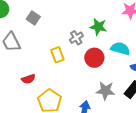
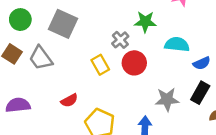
gray square: (33, 18) -> (63, 24), size x1.6
red circle: (94, 58) -> (134, 63), moved

